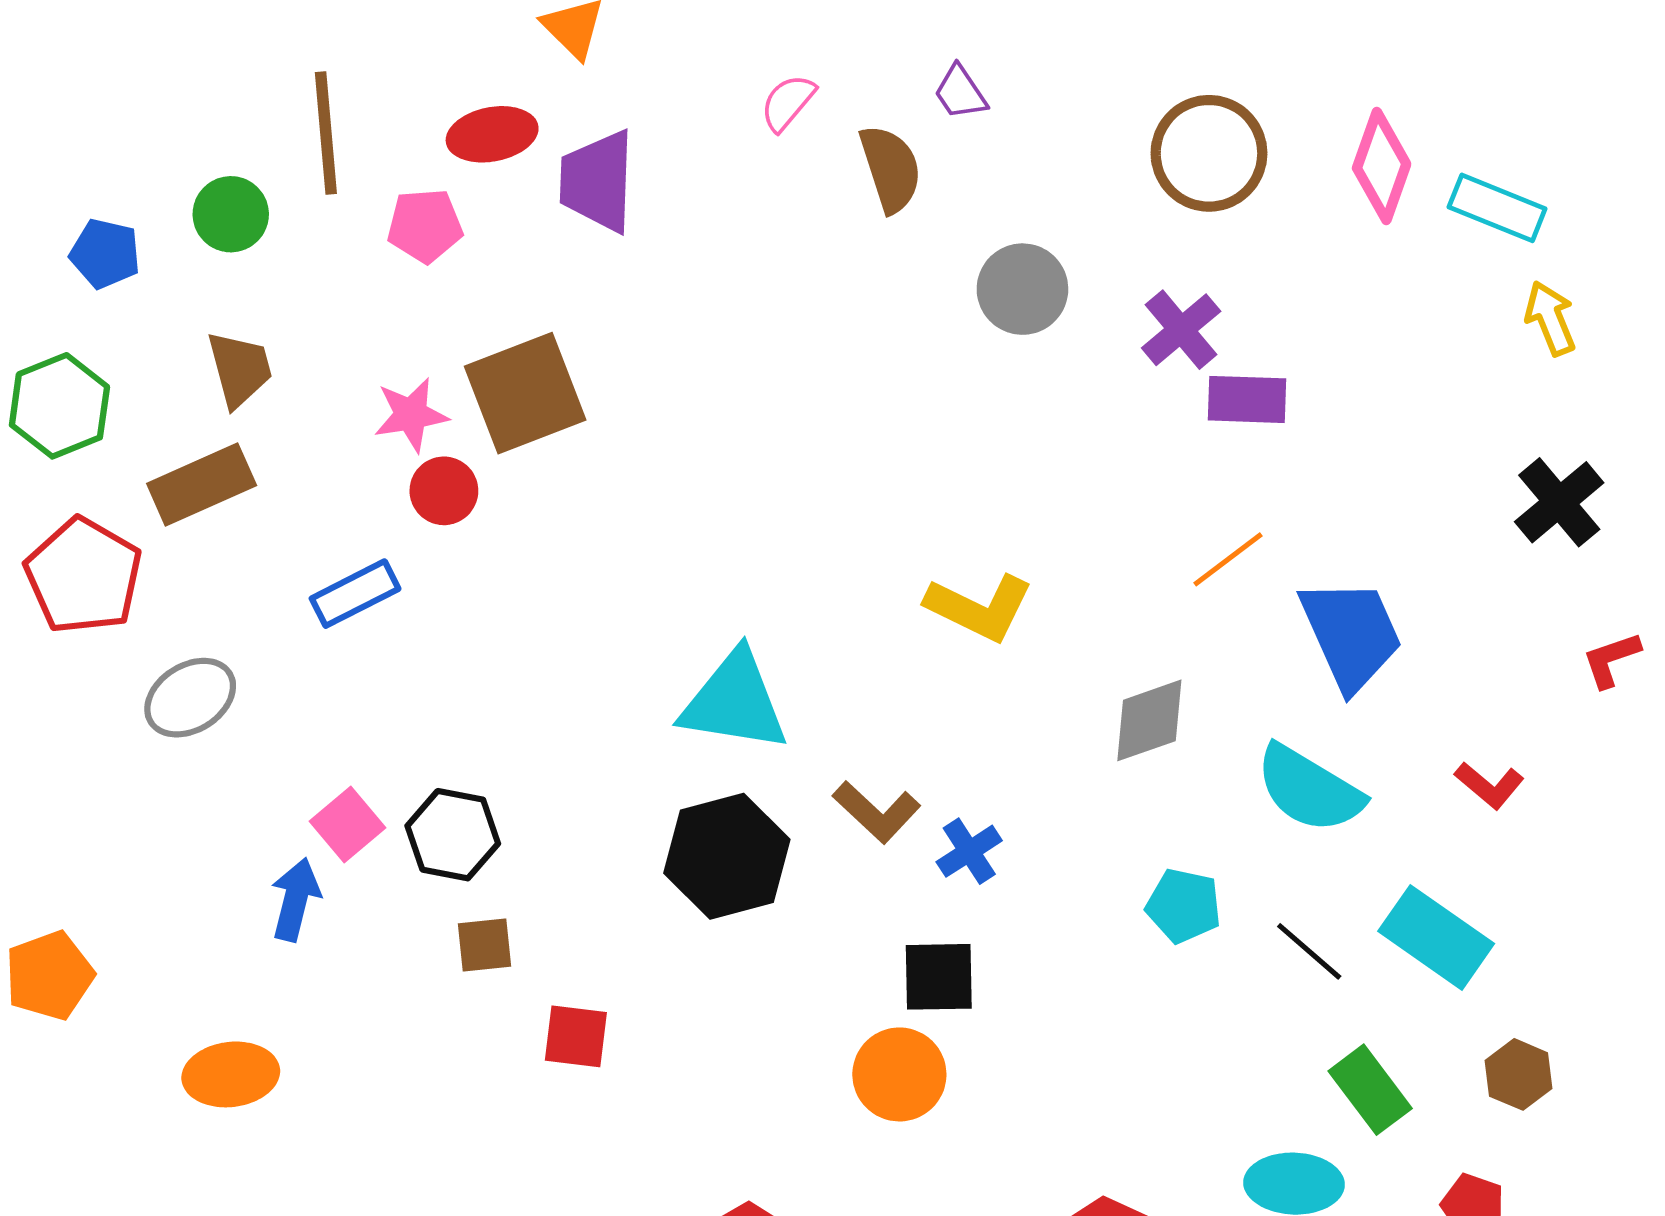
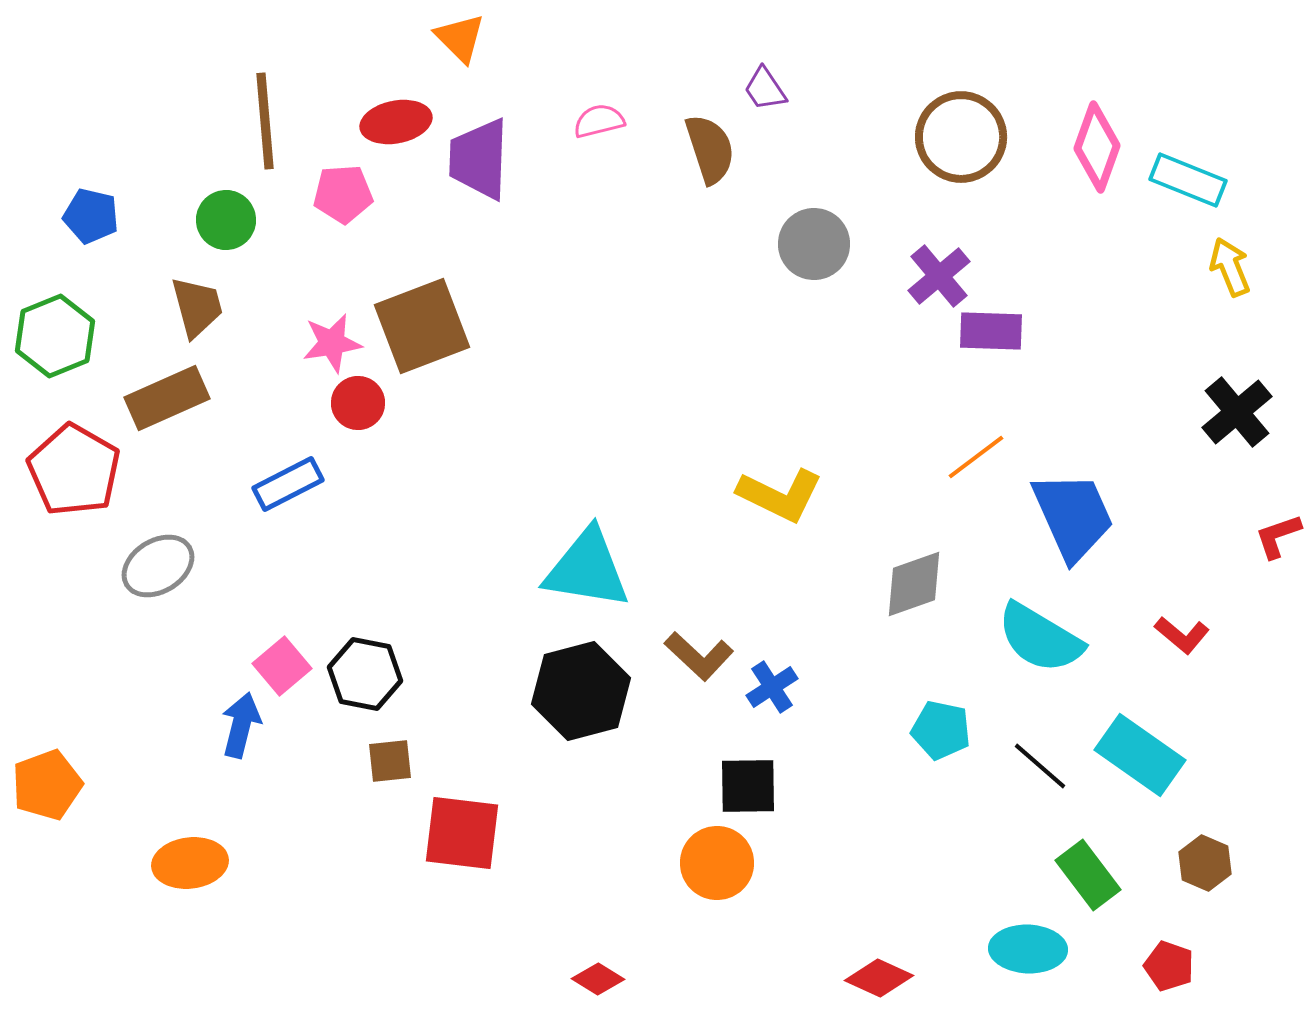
pink semicircle: (788, 103) -> (599, 121), moved, turned 36
green circle: (231, 214) -> (226, 220), moved
red square: (576, 1036) -> (462, 833), size x1.5

